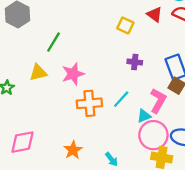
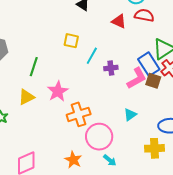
yellow square: (125, 25) -> (71, 41), moved
cyan line: (121, 99) -> (92, 56), moved
pink L-shape: (158, 101) -> (137, 78), moved, turned 45
pink circle: (153, 135) -> (99, 137), moved

